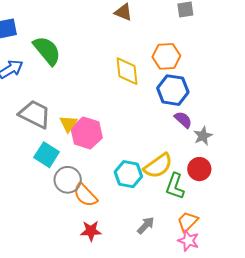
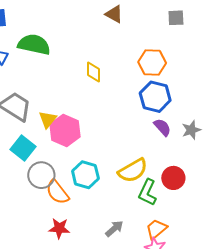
green semicircle: (47, 51) -> (34, 44), turned -44
yellow diamond: (127, 71) -> (94, 72), moved, size x0.7
gray star: (203, 136) -> (191, 130), moved
cyan hexagon: (128, 174) -> (85, 175), moved

